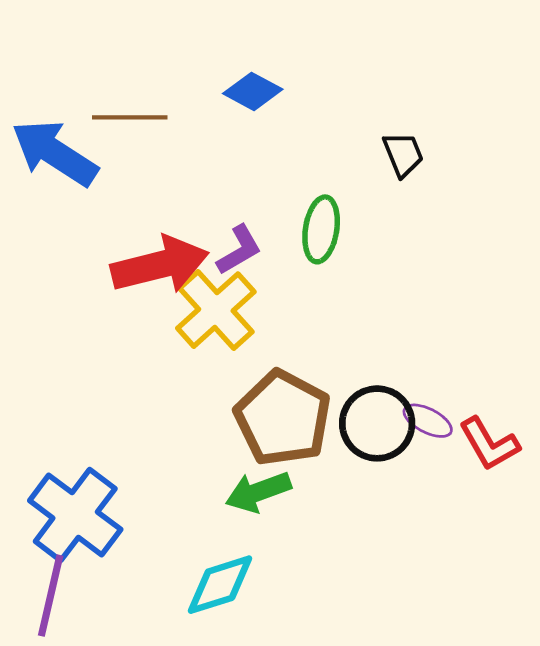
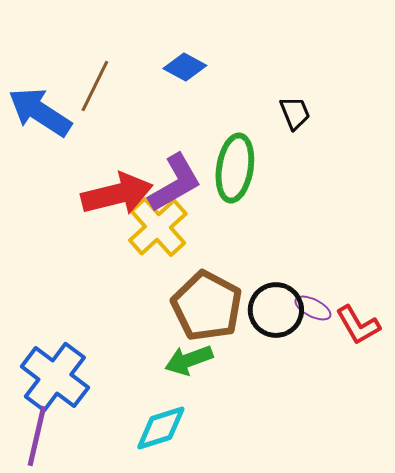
brown line: (130, 117) -> (95, 86), turned -64
green ellipse: (321, 229) -> (235, 168), size x1.4
purple L-shape: (239, 250) -> (175, 183), size x1.6

